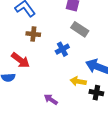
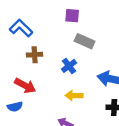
yellow arrow: (78, 81) -> (74, 96), moved

